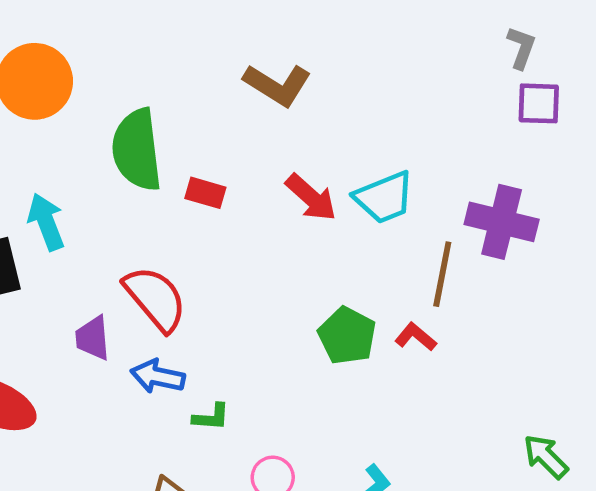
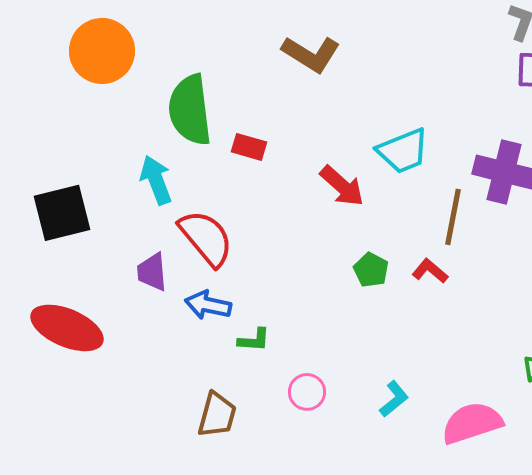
red arrow: (311, 197) -> (342, 186), moved
cyan arrow: (46, 222) -> (156, 180), moved
green pentagon: (347, 336) -> (371, 270), size x0.7

